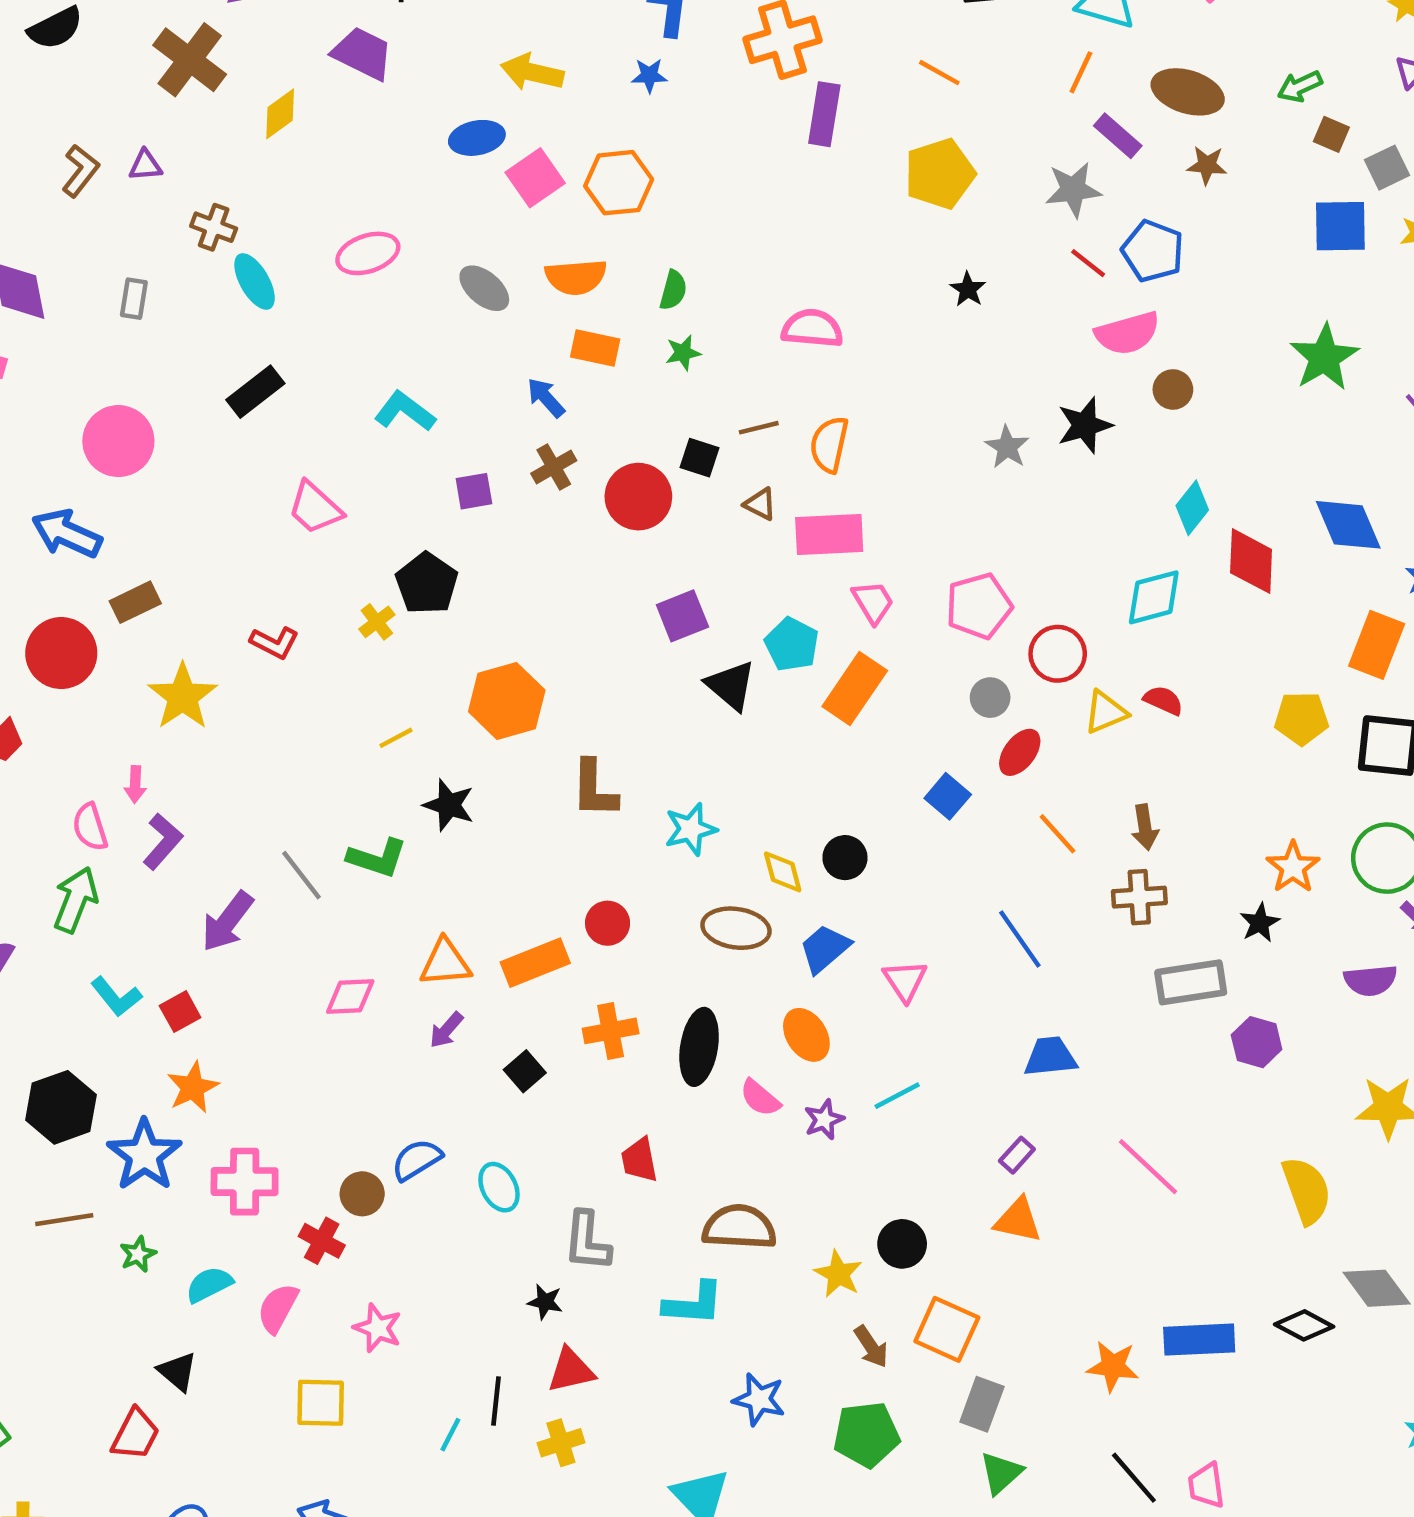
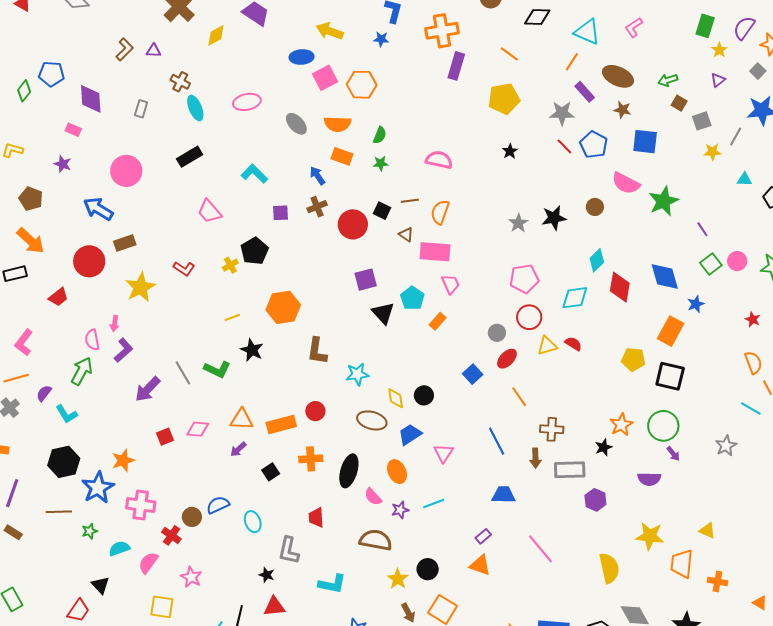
blue square: (1340, 226) -> (645, 142), moved
pink semicircle: (1127, 333) -> (626, 183), moved, turned 36
pink pentagon: (979, 606) -> (524, 279), moved
orange rectangle: (855, 688) -> (438, 321), size x0.6
brown arrow: (1145, 827) -> (535, 458), moved
cyan L-shape: (116, 997) -> (66, 414), moved
red square: (180, 1012) -> (165, 437), moved
brown semicircle: (739, 1227) -> (376, 540), moved

